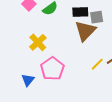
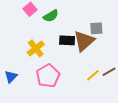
black rectangle: (80, 12) -> (67, 40), moved
blue triangle: (28, 80) -> (11, 77), moved

